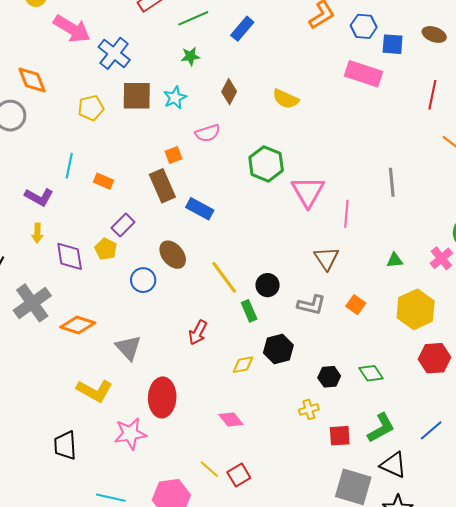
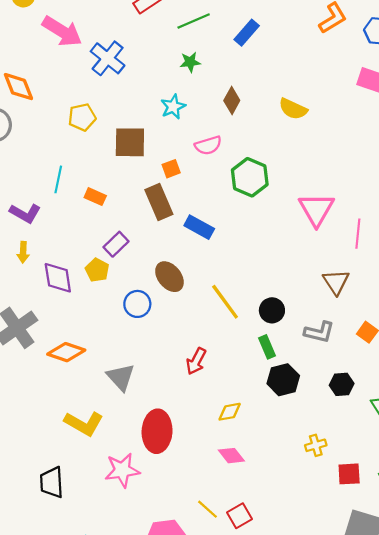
brown square: (137, 96) -> (130, 142), moved
green hexagon: (266, 164) -> (250, 177), moved
green rectangle: (249, 311) -> (267, 347), moved
yellow diamond: (243, 365) -> (230, 412), moved
black hexagon: (329, 377) -> (342, 384), moved

